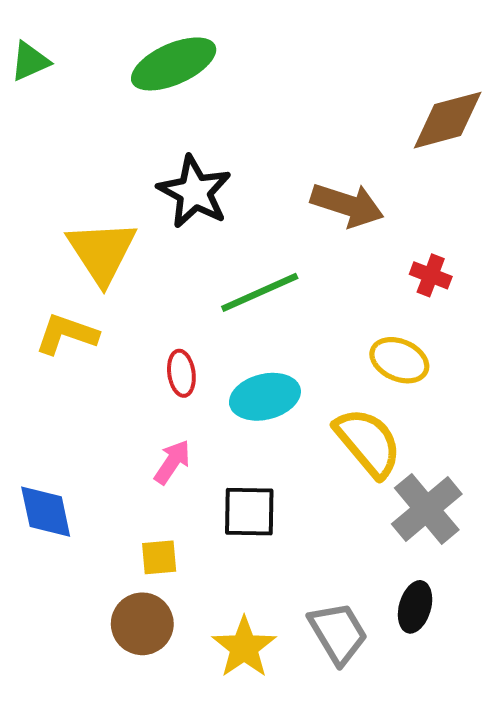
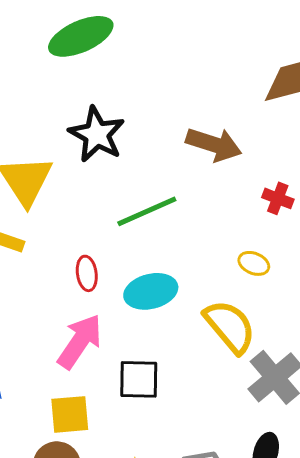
yellow ellipse: (399, 360) -> (254, 263), size x0.7
pink arrow: (172, 462) -> (80, 341), size x1.6
yellow square: (159, 557) -> (70, 414), size x1.4

